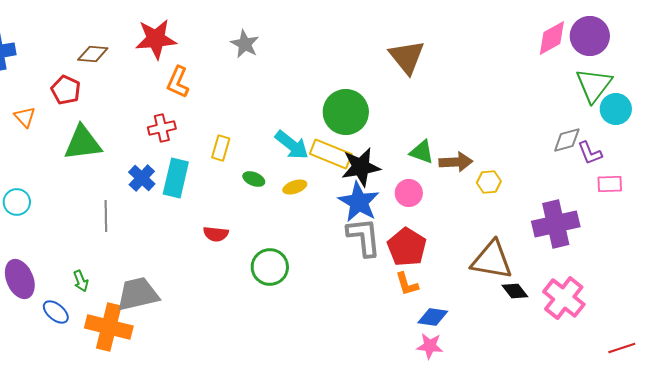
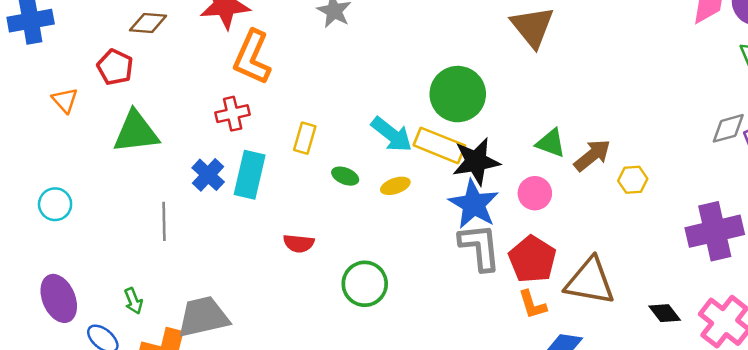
orange L-shape: (178, 82) -> (252, 57), size x1.4
brown arrow: (456, 162) -> (592, 155), turned -36
brown triangle: (492, 260) -> (590, 281), moved

